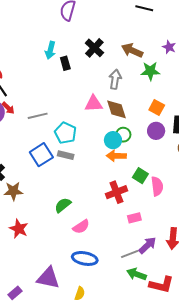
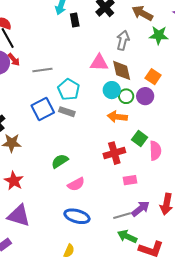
orange square: (157, 108) -> (153, 77), moved
purple circle: (156, 131) -> (145, 96), moved
cyan circle: (113, 140) -> (112, 90), moved
purple triangle: (48, 278) -> (19, 216), moved

